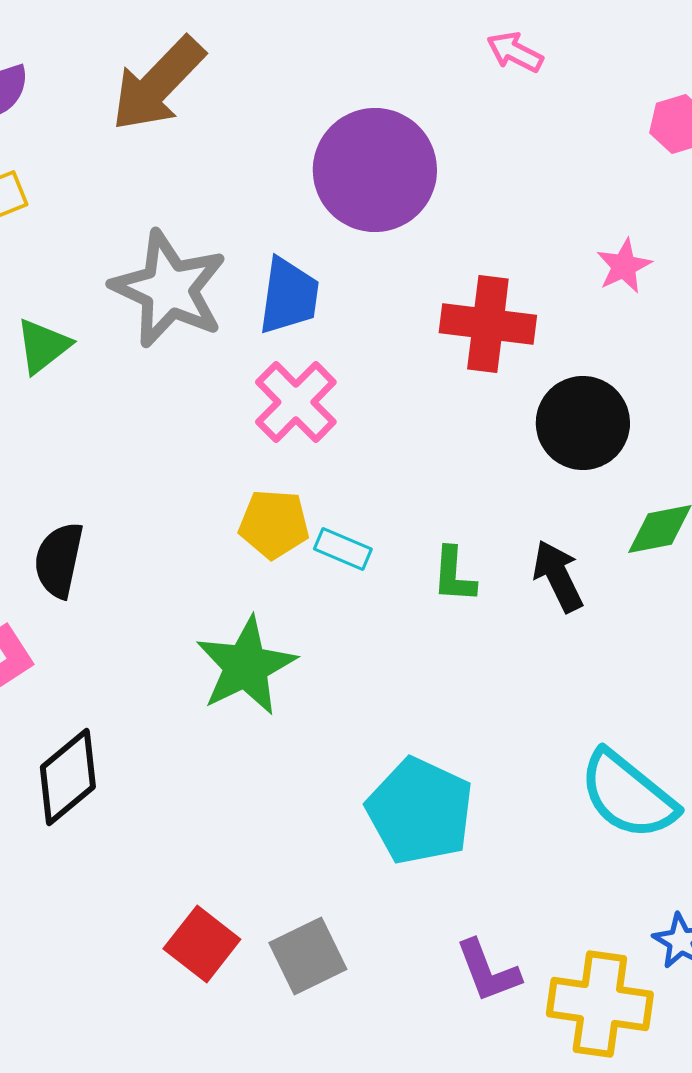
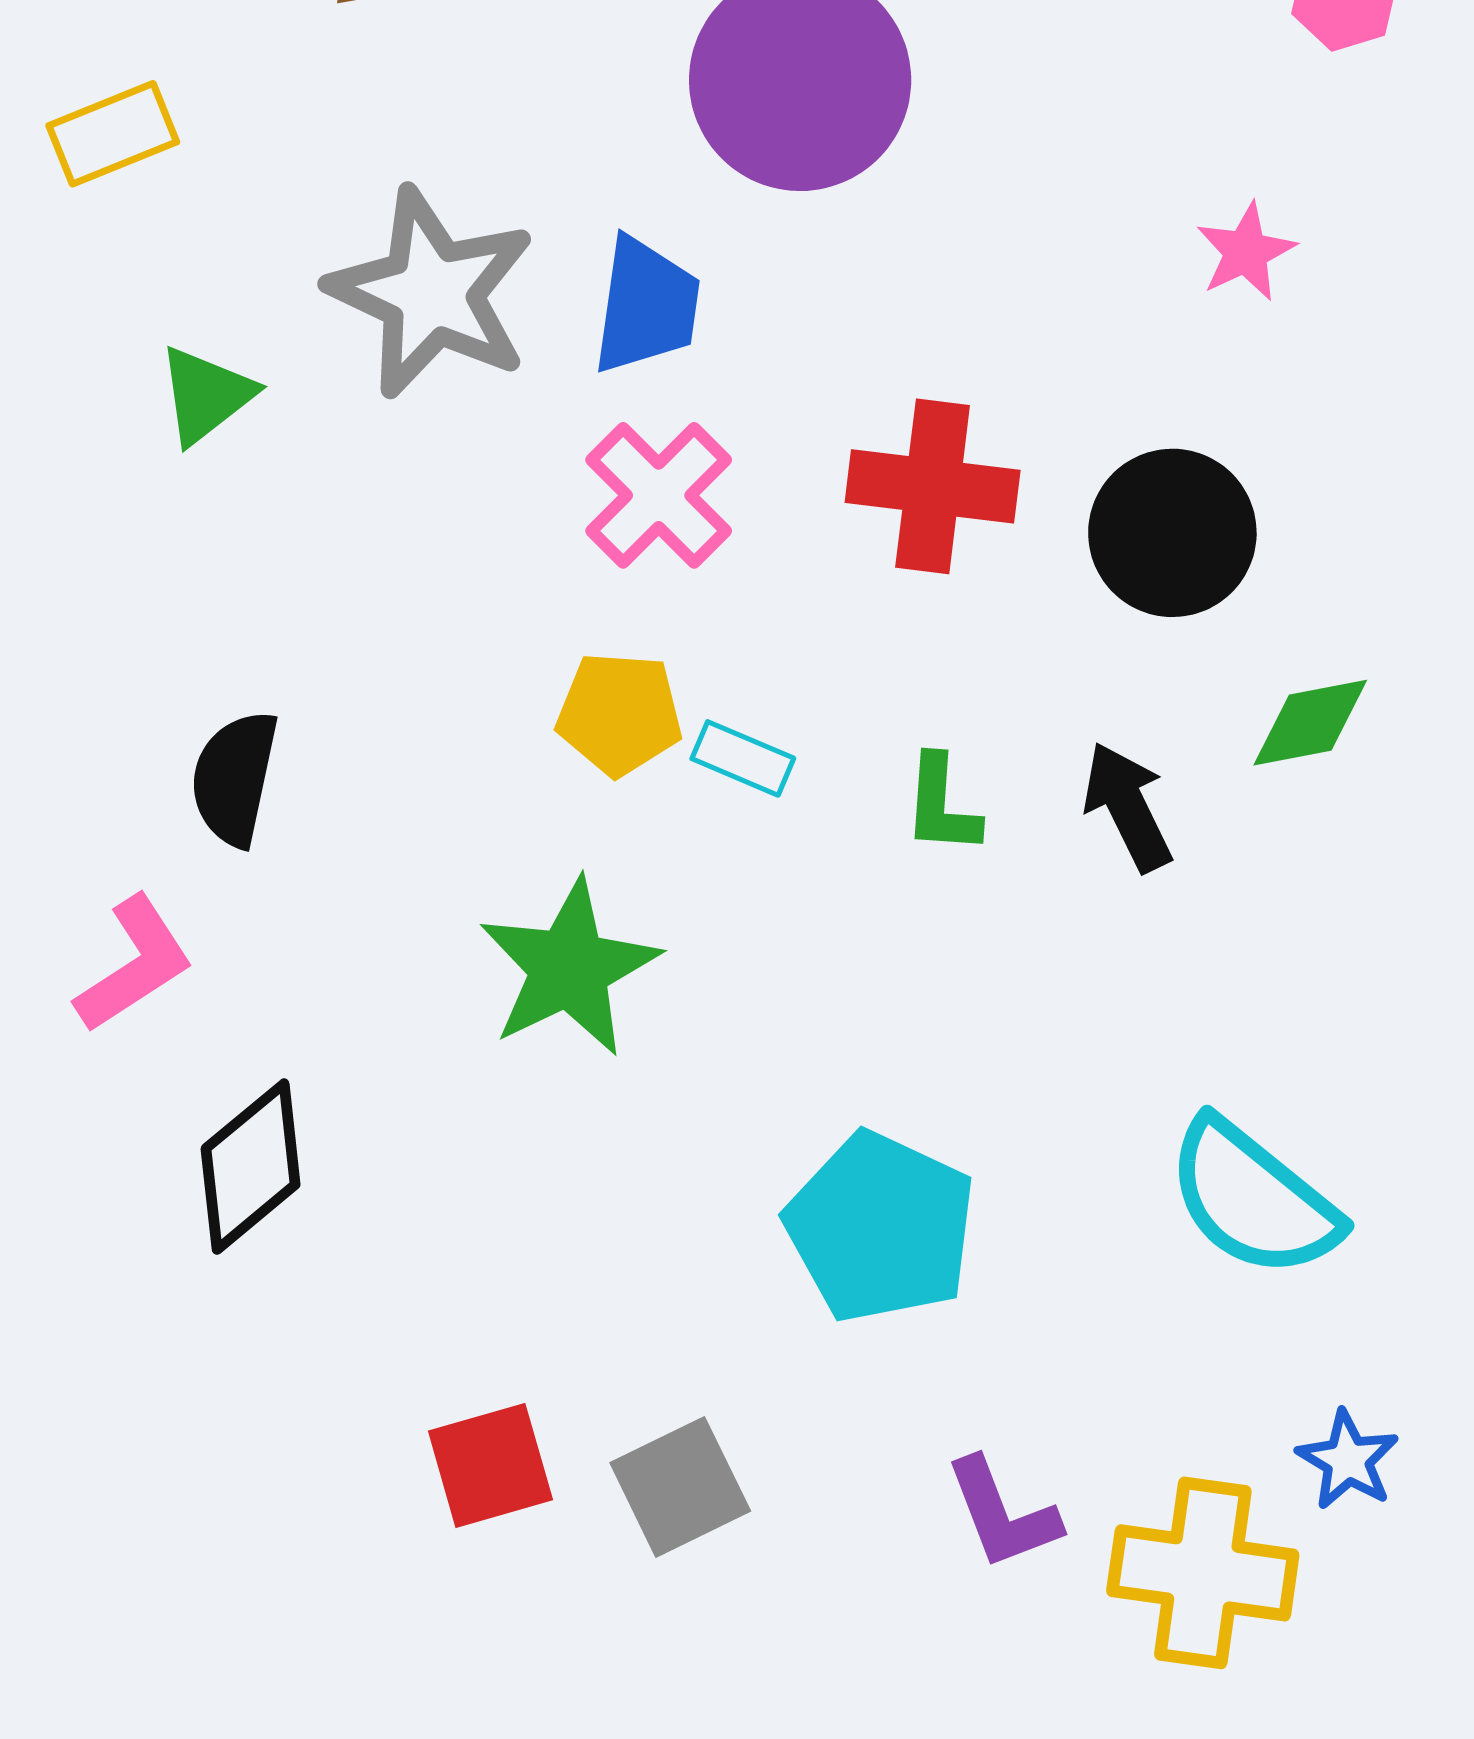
red cross: (488, 324) -> (933, 486), moved
red square: (202, 944) -> (490, 1465), turned 36

